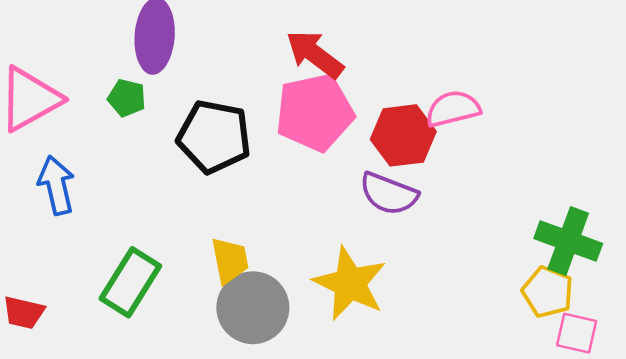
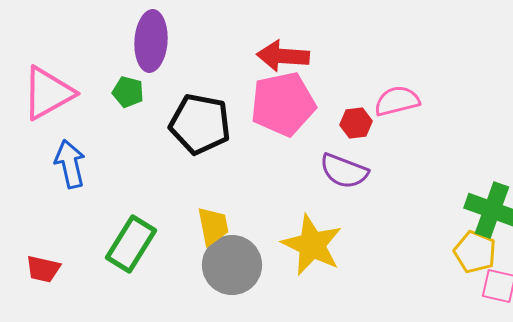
red arrow: (315, 54) -> (283, 56), turned -33
red hexagon: (403, 135) -> (356, 123), size x0.6

